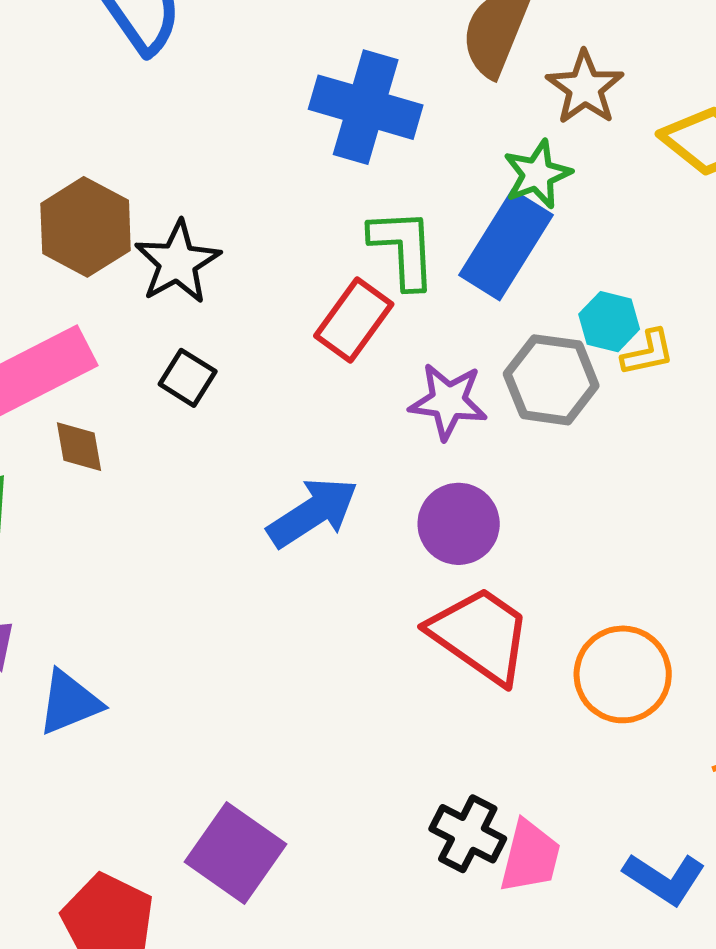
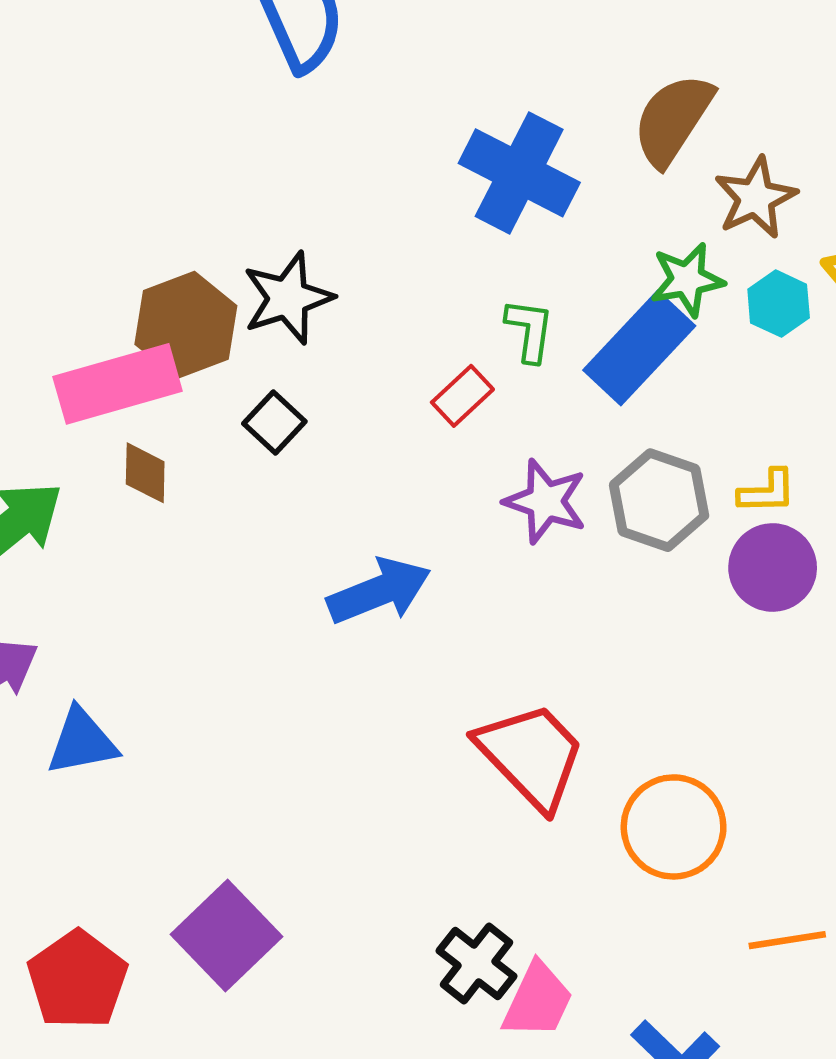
brown hexagon: (86, 227) -> (186, 325), moved
green L-shape: (403, 248) -> (530, 330), size x0.7
red rectangle: (354, 320) -> (462, 396), size x0.7
cyan hexagon: (609, 322) -> (779, 304), moved
purple circle: (459, 524) -> (773, 568), moved

